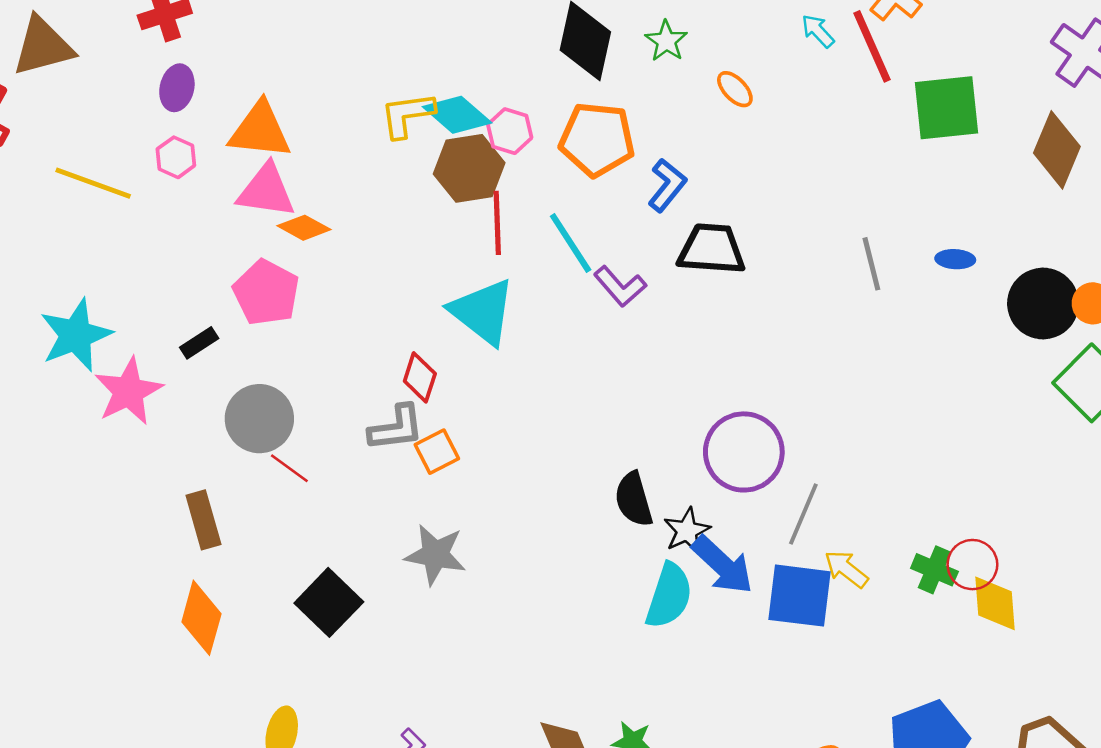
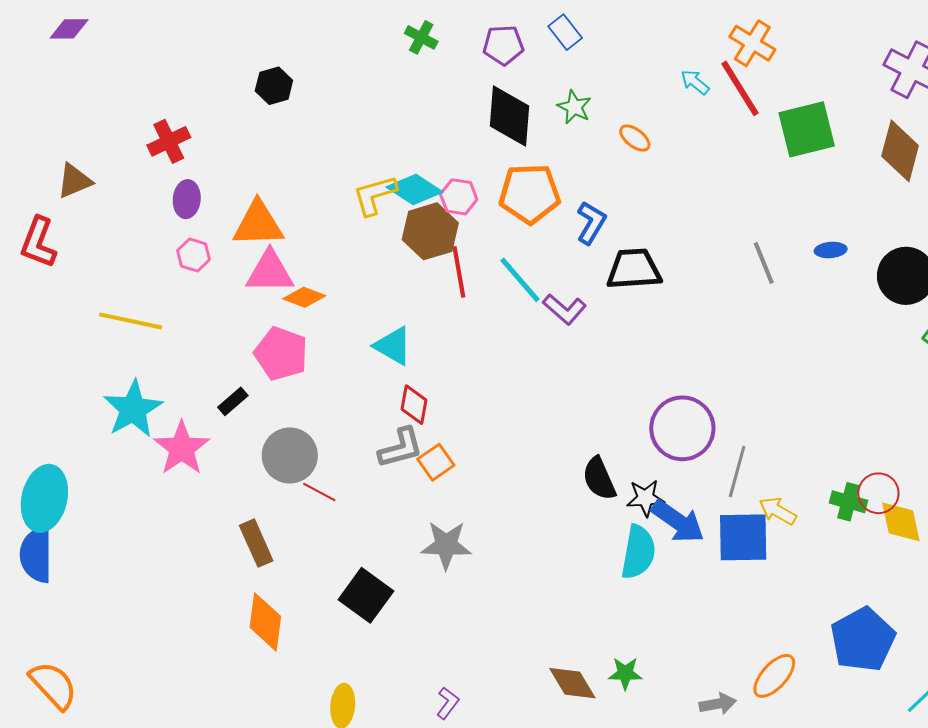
brown triangle: (43, 46) -> (74, 181), size x0.7
yellow line: (93, 183) -> (131, 321), moved
cyan triangle: (483, 312) -> (393, 346), moved, size x0.7
black star: (687, 531) -> (645, 498), turned 30

